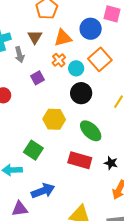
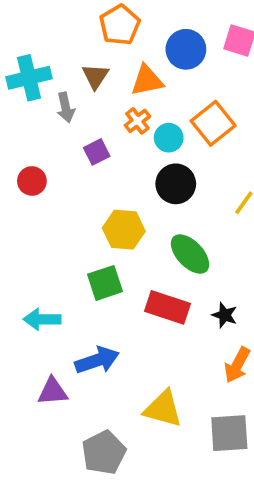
blue circle: (91, 29) -> (186, 49), moved
green square: (33, 150) -> (105, 283), moved, turned 36

